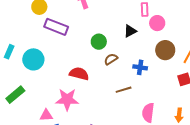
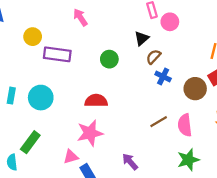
brown circle: (165, 50) -> (195, 89), moved
brown semicircle: (111, 59) -> (153, 57), moved
blue cross: (140, 67) -> (163, 77), turned 32
brown line: (124, 90) -> (159, 122), moved

